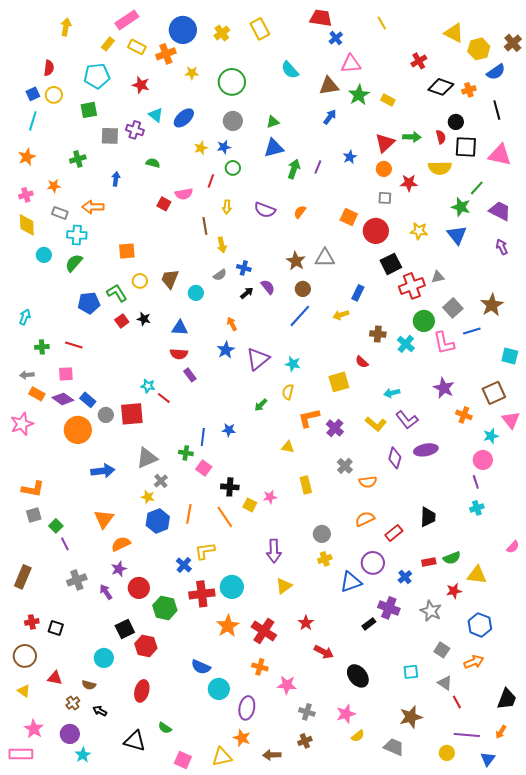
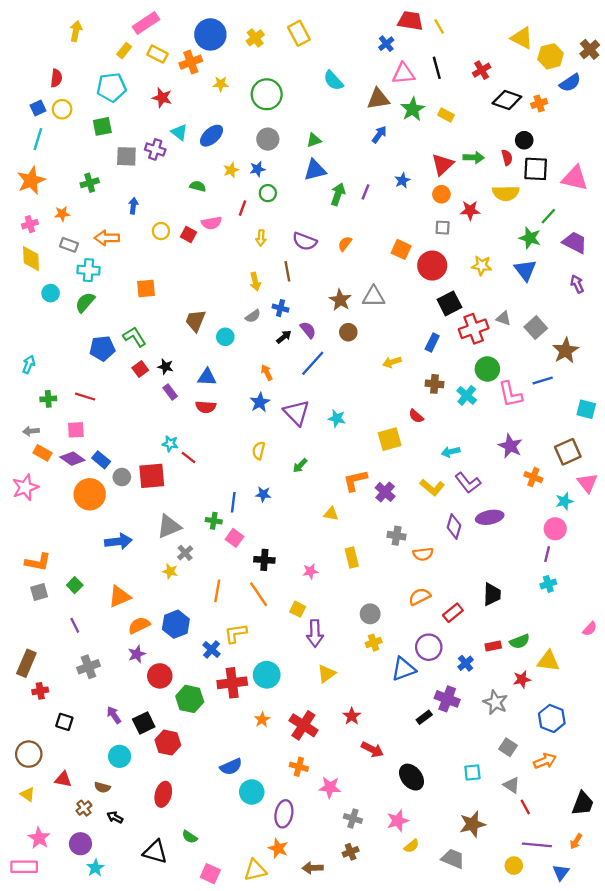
red trapezoid: (321, 18) -> (410, 21), moved
black line: (497, 110) -> (437, 68), moved
orange star: (27, 157) -> (31, 180), size x1.4
green semicircle: (153, 163) -> (198, 186), moved
brown line: (205, 226) -> (287, 271), moved
gray triangle: (438, 277) -> (503, 318), turned 32
yellow circle: (140, 281) -> (161, 231), moved
blue rectangle: (358, 293) -> (432, 343), moved
gray square: (453, 308) -> (536, 328), moved
blue line: (300, 316) -> (313, 363), moved
purple triangle: (258, 359) -> (297, 413), turned -35
purple rectangle: (190, 375) -> (170, 392), moved
yellow semicircle: (288, 392) -> (259, 451), moved
gray cross: (345, 466) -> (397, 536), turned -35
purple line: (476, 482) -> (547, 554), turned 32
yellow square: (250, 505) -> (298, 609), moved
orange triangle: (104, 519) -> (120, 597), turned 30
blue hexagon: (158, 521) -> (176, 624), moved
green square: (56, 526) -> (75, 585), moved
purple arrow: (106, 592) -> (114, 715), moved
red cross: (32, 622) -> (40, 691), moved
orange star: (228, 626) -> (262, 720), size x0.6
blue semicircle: (201, 667) -> (231, 767), turned -48

